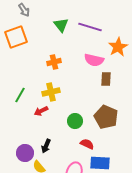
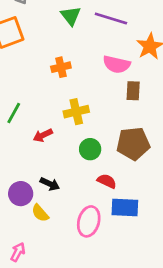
yellow cross: (51, 92) -> (76, 112), moved
brown pentagon: (106, 117) -> (133, 144), turned -30
black arrow: (46, 146) -> (50, 184), turned -88

